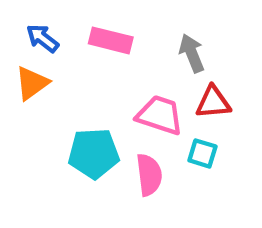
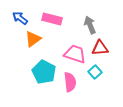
orange triangle: (32, 83) -> (33, 39), moved
cyan pentagon: (94, 153) -> (44, 72), turned 30
cyan square: (202, 153) -> (95, 72), turned 32

